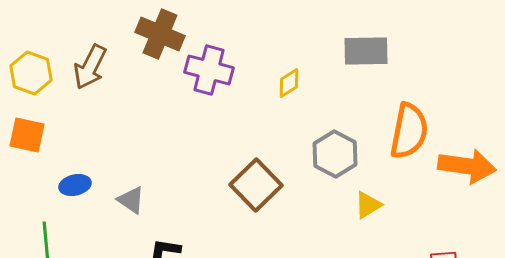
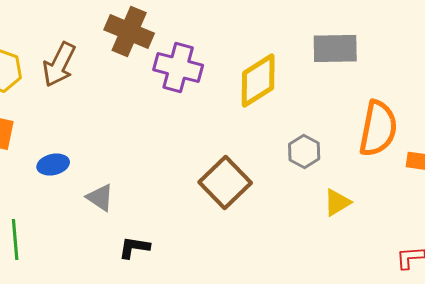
yellow diamond: (289, 83) -> (258, 80), size x1.8
gray hexagon: (335, 154) -> (304, 152), size x0.7
blue ellipse: (75, 185) -> (53, 164), moved

